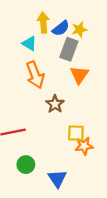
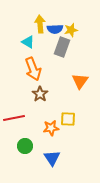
blue semicircle: (61, 28) -> (55, 29), turned 35
orange triangle: (79, 75) -> (80, 81), moved
brown star: (55, 104) -> (40, 94), moved
orange star: (84, 146) -> (51, 128), moved

